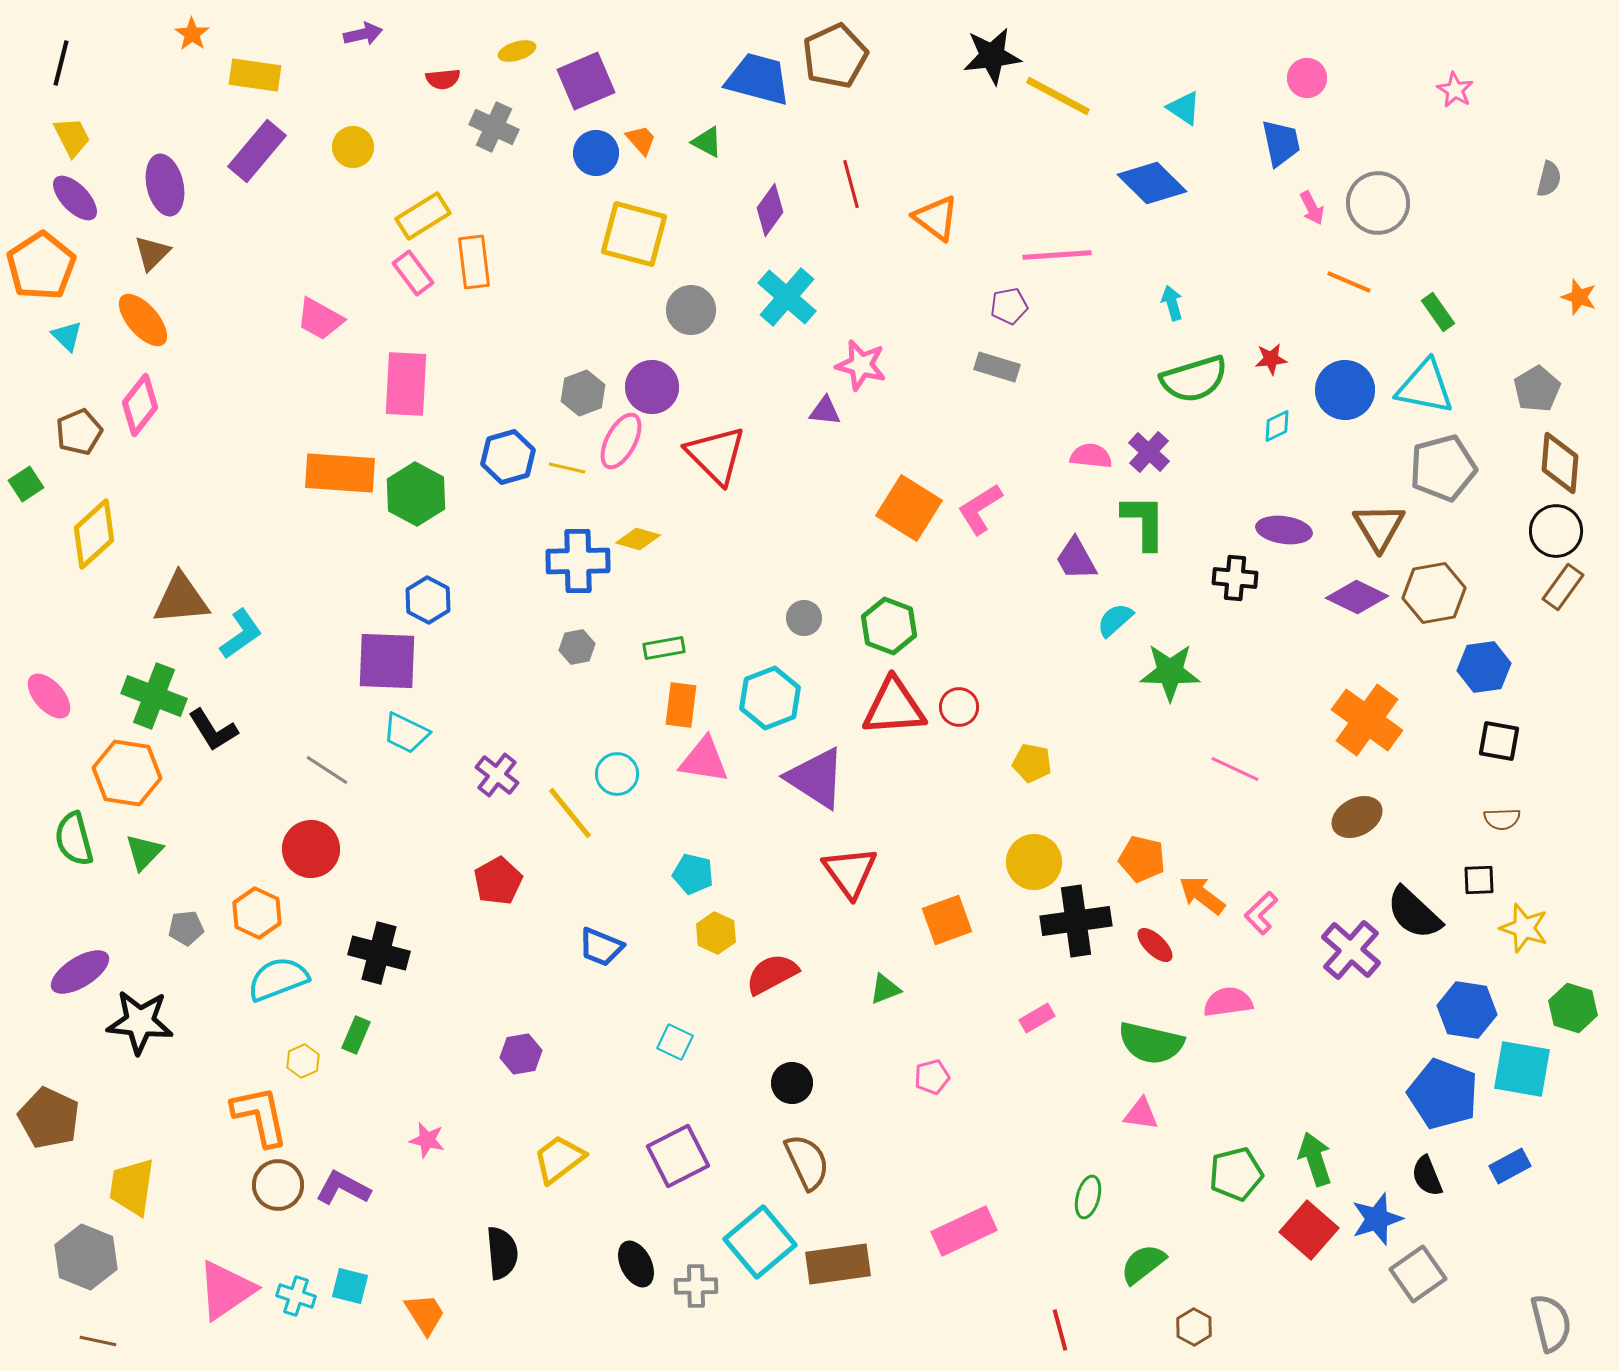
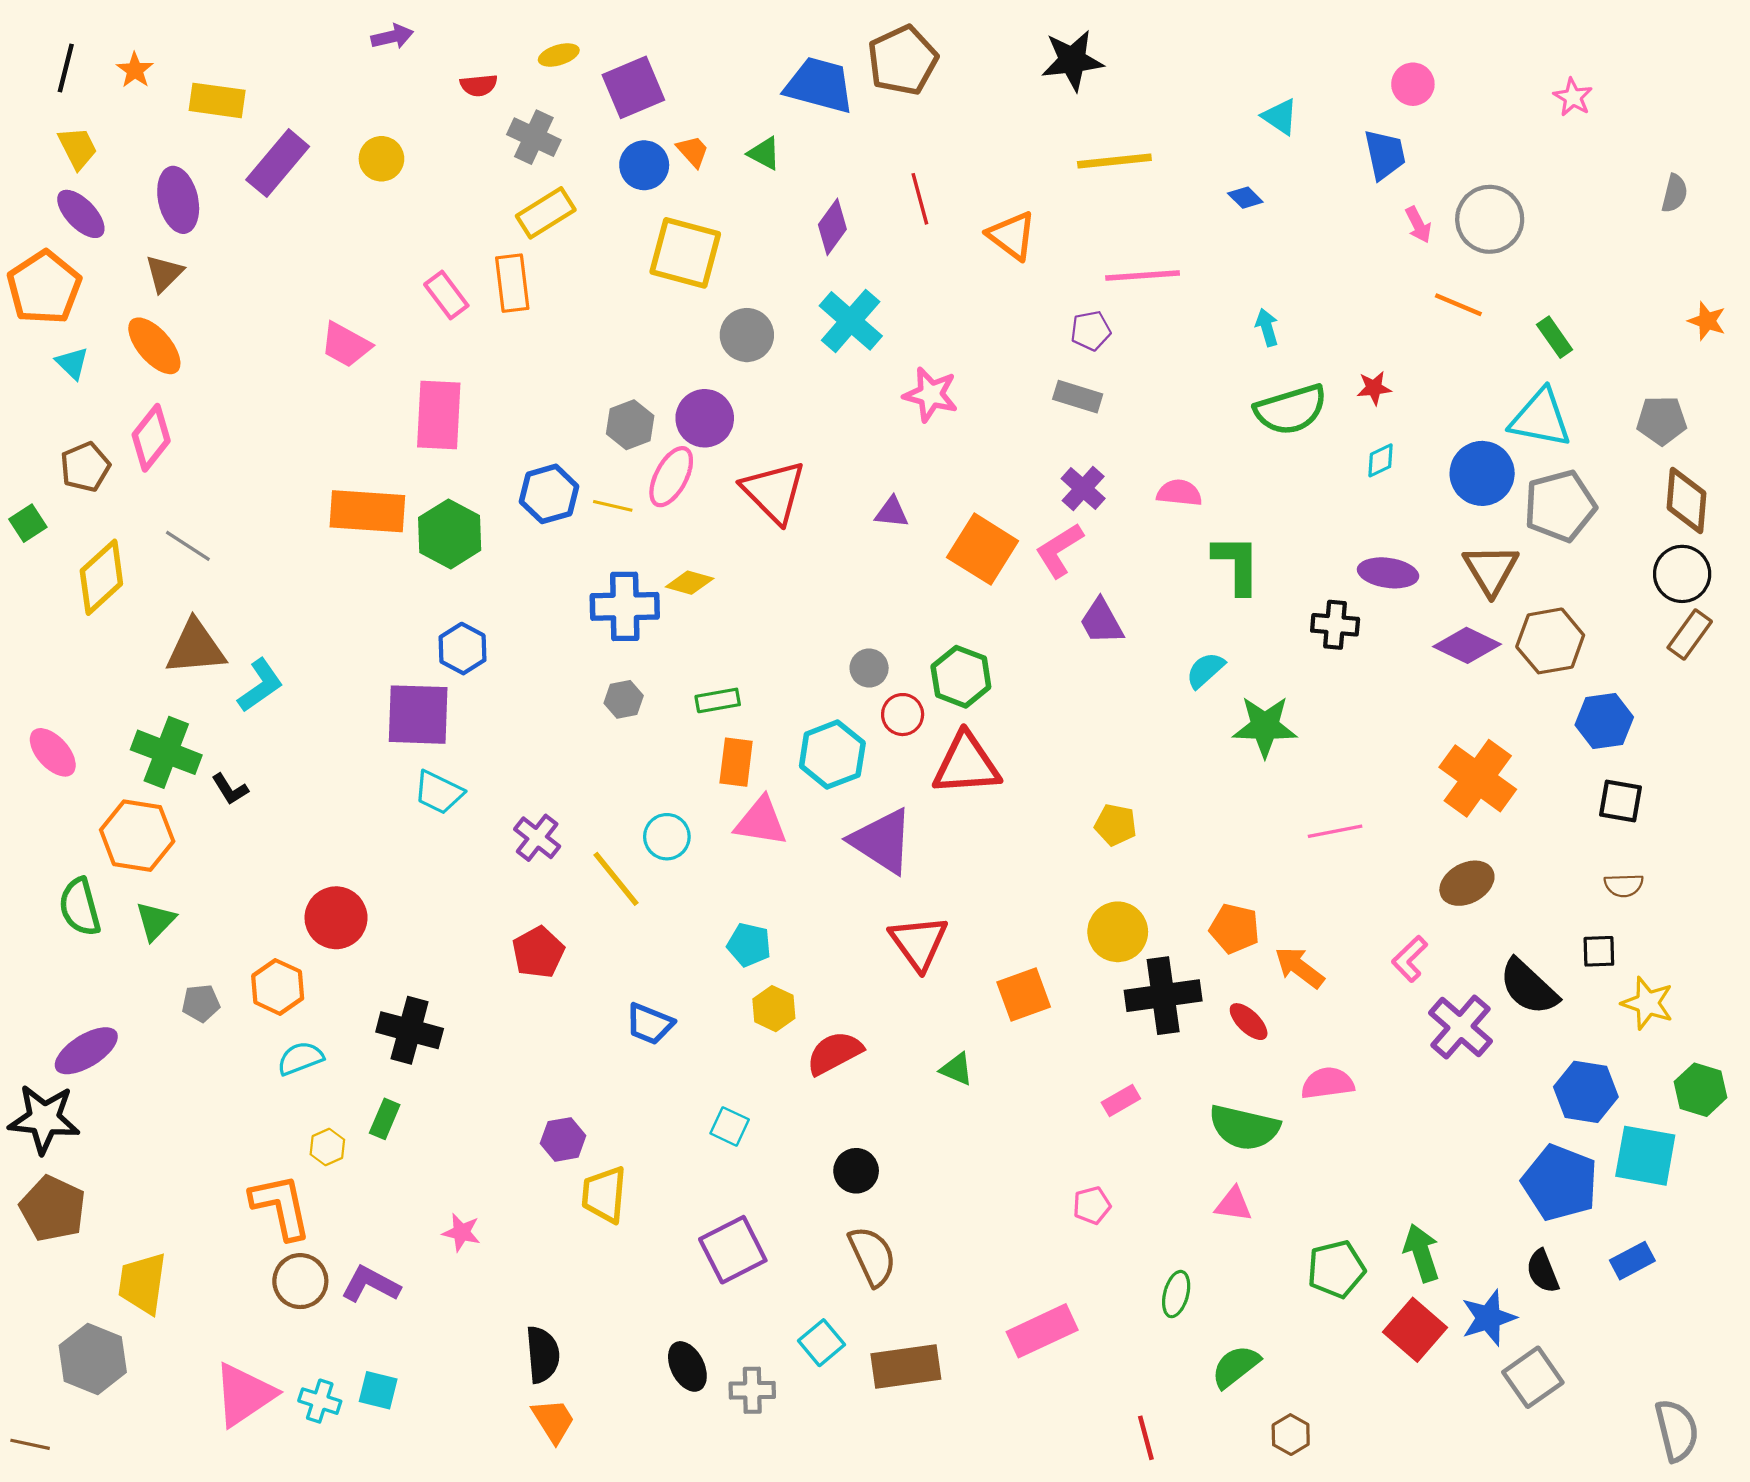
orange star: (192, 34) -> (135, 70), moved
yellow rectangle: (255, 75) -> (217, 100), moved
yellow line: (1058, 96) -> (1114, 161), moved, turned -34
blue diamond: (1152, 183) -> (1245, 198), size x0.5
yellow rectangle: (423, 216) -> (546, 213), moved
gray pentagon: (1537, 389) -> (1662, 420), turned 30
blue circle: (1345, 390) -> (1482, 473), moved
purple triangle: (825, 411) -> (892, 512), moved
purple cross: (1149, 452) -> (1083, 489), moved
purple trapezoid: (1076, 559) -> (1102, 622), moved
red circle: (959, 707) -> (903, 715), moved
black L-shape: (213, 730) -> (230, 789), size x0.7
pink line: (1235, 769) -> (1335, 831), turned -36
gray line: (327, 770) -> (188, 546), moved
pink L-shape: (1261, 913) -> (1410, 959), moved
cyan semicircle: (278, 979) -> (300, 1058), size x0.7
green triangle: (885, 989) -> (957, 1069), turned 44
black star: (140, 1022) -> (44, 1119), moved
pink pentagon: (932, 1077) -> (1092, 1205), moved
yellow trapezoid: (559, 1159) -> (604, 1195), moved, turned -48
cyan square: (760, 1242) -> (821, 1343), size x0.6
orange trapezoid: (425, 1314) -> (553, 1421), moved
brown line: (98, 1341) -> (30, 1444), moved

